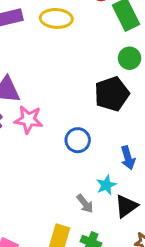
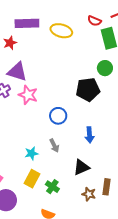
cyan star: (106, 185) -> (31, 153), moved
gray arrow: (85, 204) -> (54, 146), moved

